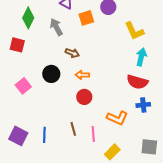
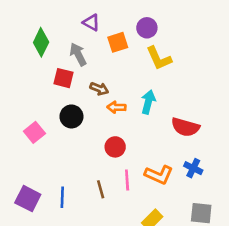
yellow L-shape: (134, 31) -> (159, 58), moved
red square: (17, 45) -> (64, 78), moved
cyan arrow: (141, 57) -> (148, 102), moved
orange arrow: (82, 75) -> (116, 107), moved
blue cross: (143, 105) -> (193, 168), moved, turned 32
pink line: (93, 134) -> (127, 180), moved

